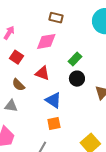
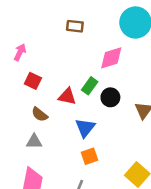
pink diamond: (46, 41) -> (111, 58), moved
green rectangle: (75, 59) -> (90, 86), moved
blue triangle: (53, 100) -> (85, 128), turned 42

